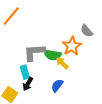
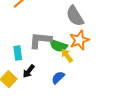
gray semicircle: (87, 31) -> (75, 16), moved, size x1.5
cyan rectangle: (25, 72) -> (18, 53), moved

